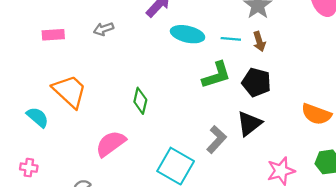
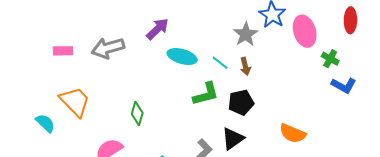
gray arrow: (104, 29) -> (108, 48), size x1.8
cyan line: (231, 39) -> (220, 63), turned 30
black pentagon: (256, 82) -> (241, 102), turned -30

